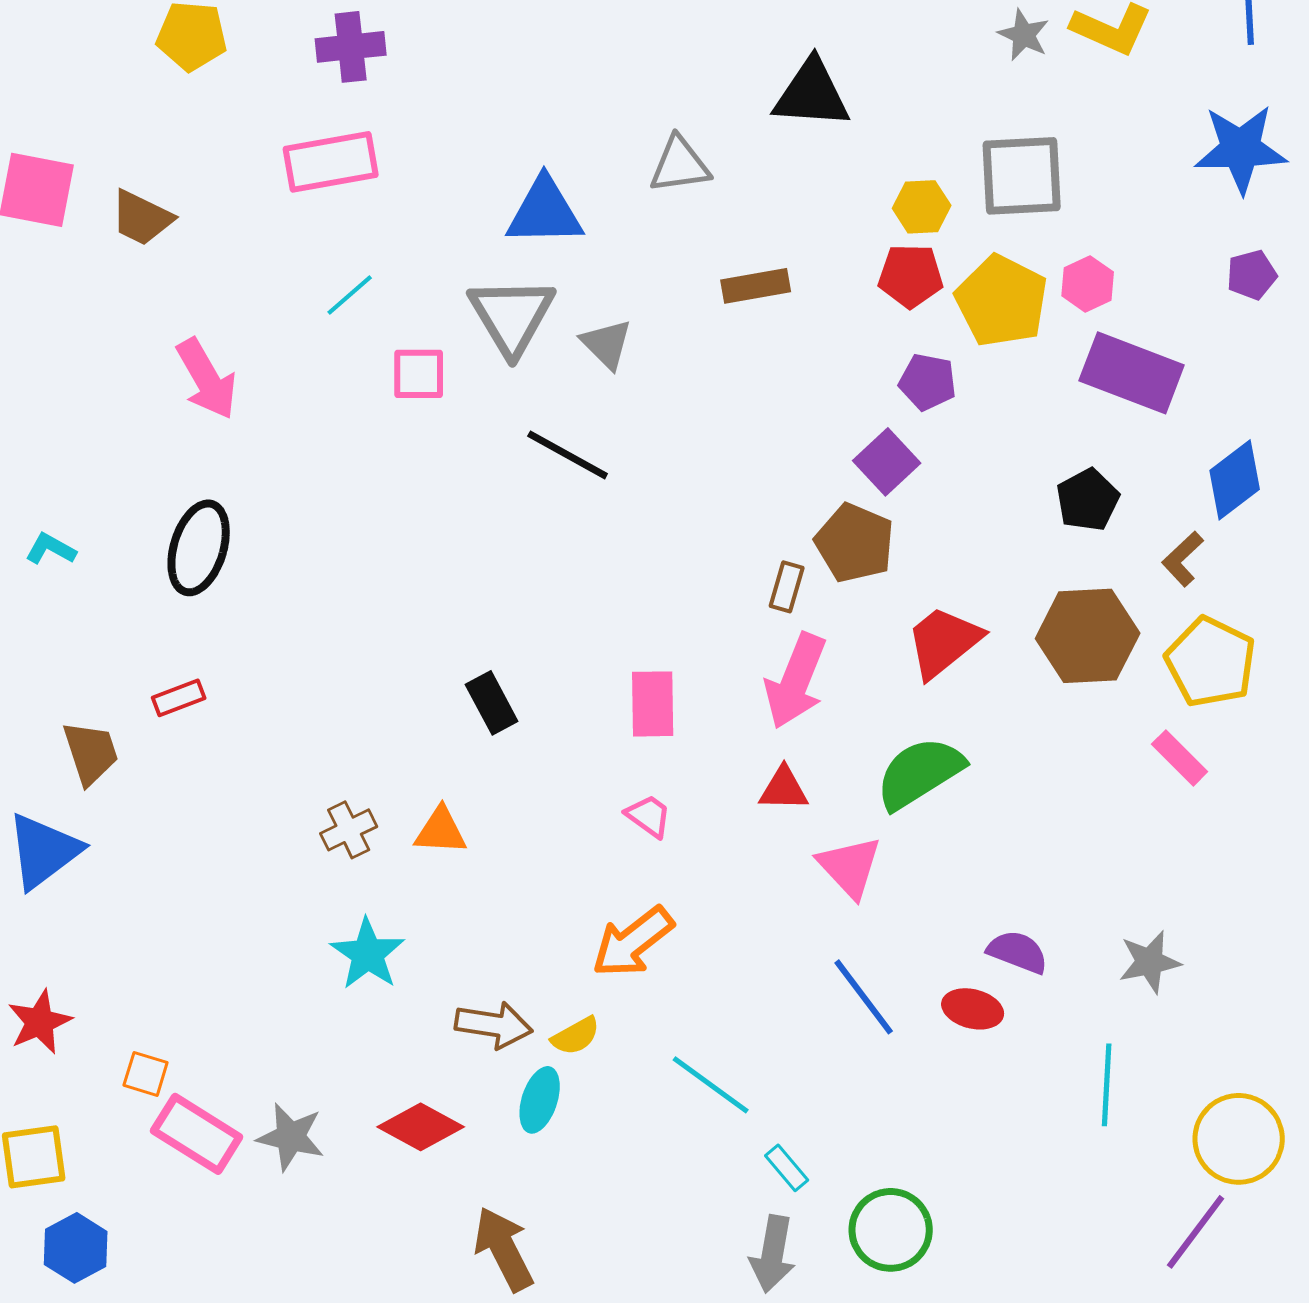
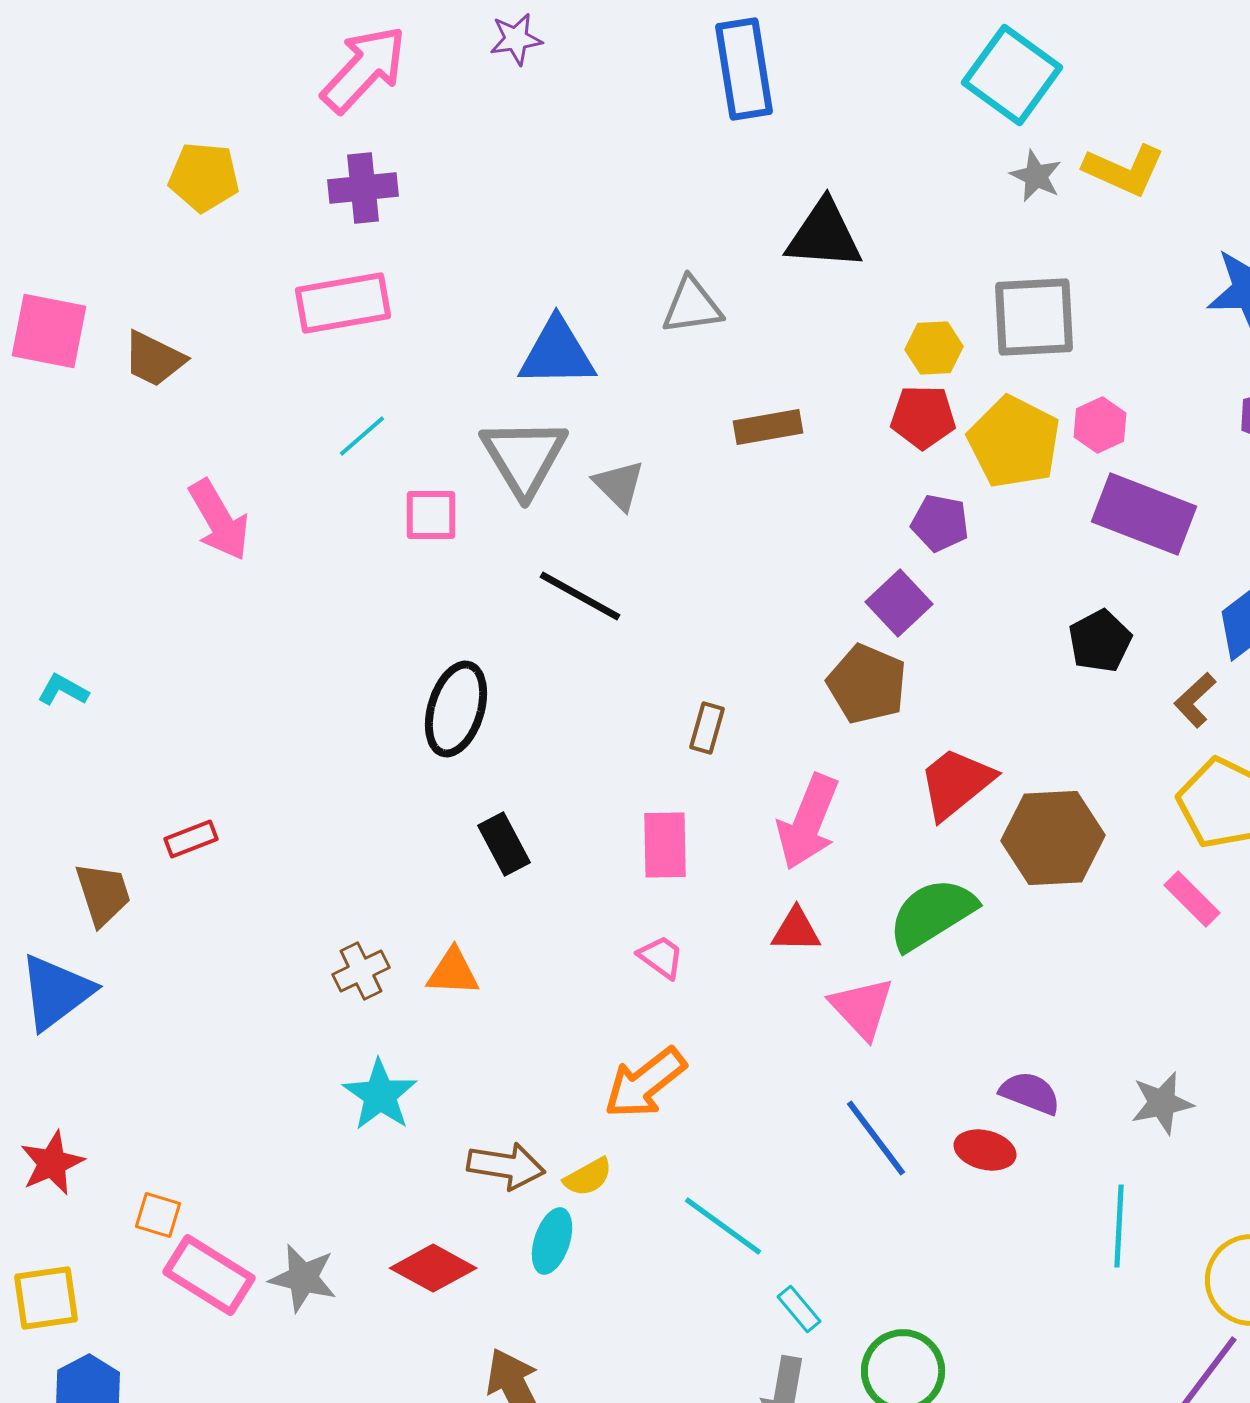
black ellipse: (199, 548) -> (456, 709), moved
brown rectangle: (787, 587) -> (707, 728), moved
brown hexagon: (1088, 636) -> (1053, 838), moved

